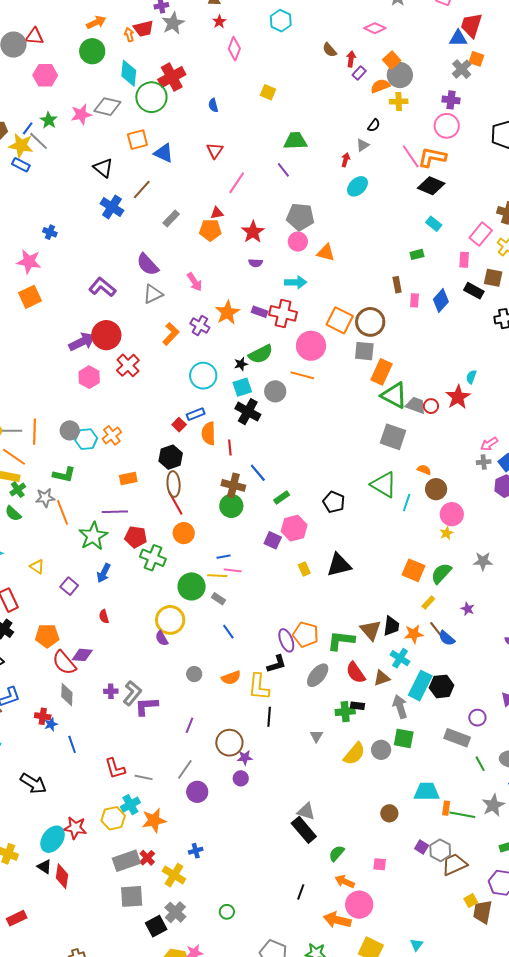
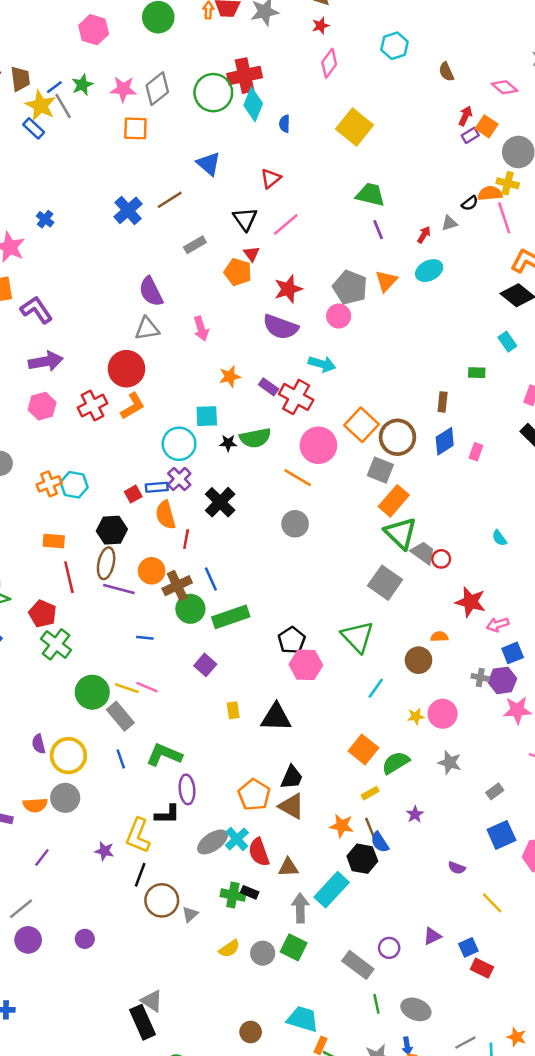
brown semicircle: (330, 50) -> (446, 72), moved
orange square: (392, 60) -> (487, 126), moved, turned -30
cyan diamond: (129, 73) -> (253, 104), moved
orange semicircle: (380, 86) -> (490, 193), moved
yellow square: (268, 92) -> (354, 127), size x1.8
gray diamond: (107, 107) -> (157, 89), turned -68
orange square: (137, 140) -> (135, 128), moved
pink line: (411, 156) -> (504, 218), moved
black triangle: (103, 168) -> (245, 219), moved
purple line: (283, 170) -> (378, 230), moved
red triangle: (217, 213) -> (252, 254), turned 48
orange triangle: (326, 253) -> (386, 281), moved, turned 42
purple semicircle: (255, 263) -> (281, 327), size x2.0
purple L-shape: (102, 287) -> (36, 310), moved
pink rectangle: (415, 300) -> (476, 452), moved
blue diamond: (441, 301) -> (445, 441), moved
orange star: (227, 312) -> (230, 377), size x0.7
purple cross: (200, 326) -> (179, 479), moved
orange L-shape: (171, 334) -> (133, 406), moved
red circle: (106, 335) -> (126, 369), moved
cyan semicircle: (471, 377) -> (499, 538), turned -72
cyan square: (242, 387) -> (207, 416), moved
gray circle: (275, 391) -> (295, 524), moved
red star: (458, 397) -> (470, 602), moved, turned 30
orange semicircle: (209, 433) -> (166, 515), turned -30
cyan hexagon: (86, 439) -> (74, 485), moved
gray cross: (484, 462) -> (480, 677), moved
orange semicircle: (424, 470) -> (439, 637), moved, turned -40
brown cross: (233, 485) -> (177, 586), turned 35
green rectangle: (282, 498) -> (231, 617), size x1.8
red line: (175, 503) -> (69, 577), moved
cyan line: (407, 503) -> (376, 688), moved
green circle: (231, 506) -> (190, 609), moved
purple line: (115, 512) -> (119, 589), moved
pink circle: (452, 514) -> (443, 714), moved
pink hexagon: (294, 528) -> (306, 665), moved
orange circle: (184, 533) -> (152, 571), moved
blue line: (224, 557) -> (145, 638), moved
gray rectangle: (219, 599) -> (120, 716), size x1.6
yellow circle: (170, 620) -> (68, 756), moved
black trapezoid: (391, 626) -> (292, 777), moved
brown triangle: (371, 630) -> (292, 806), turned -35
orange pentagon: (306, 635) -> (254, 795), moved
green L-shape: (341, 640) -> (164, 755), moved
cyan cross: (400, 658) -> (237, 839), moved
gray circle: (194, 674) -> (65, 798), size x1.5
orange semicircle: (231, 678) -> (35, 805), moved
black hexagon: (442, 686) -> (362, 859), moved
brown circle: (229, 743) -> (162, 900), moved
yellow semicircle: (354, 754) -> (229, 949), size x0.7
purple star: (245, 758) -> (104, 851), moved

